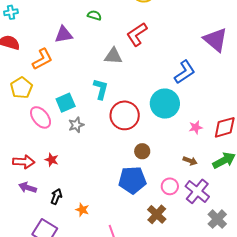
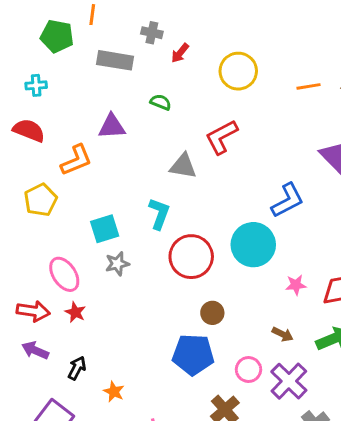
pink ellipse: (41, 117) -> (64, 274), moved

